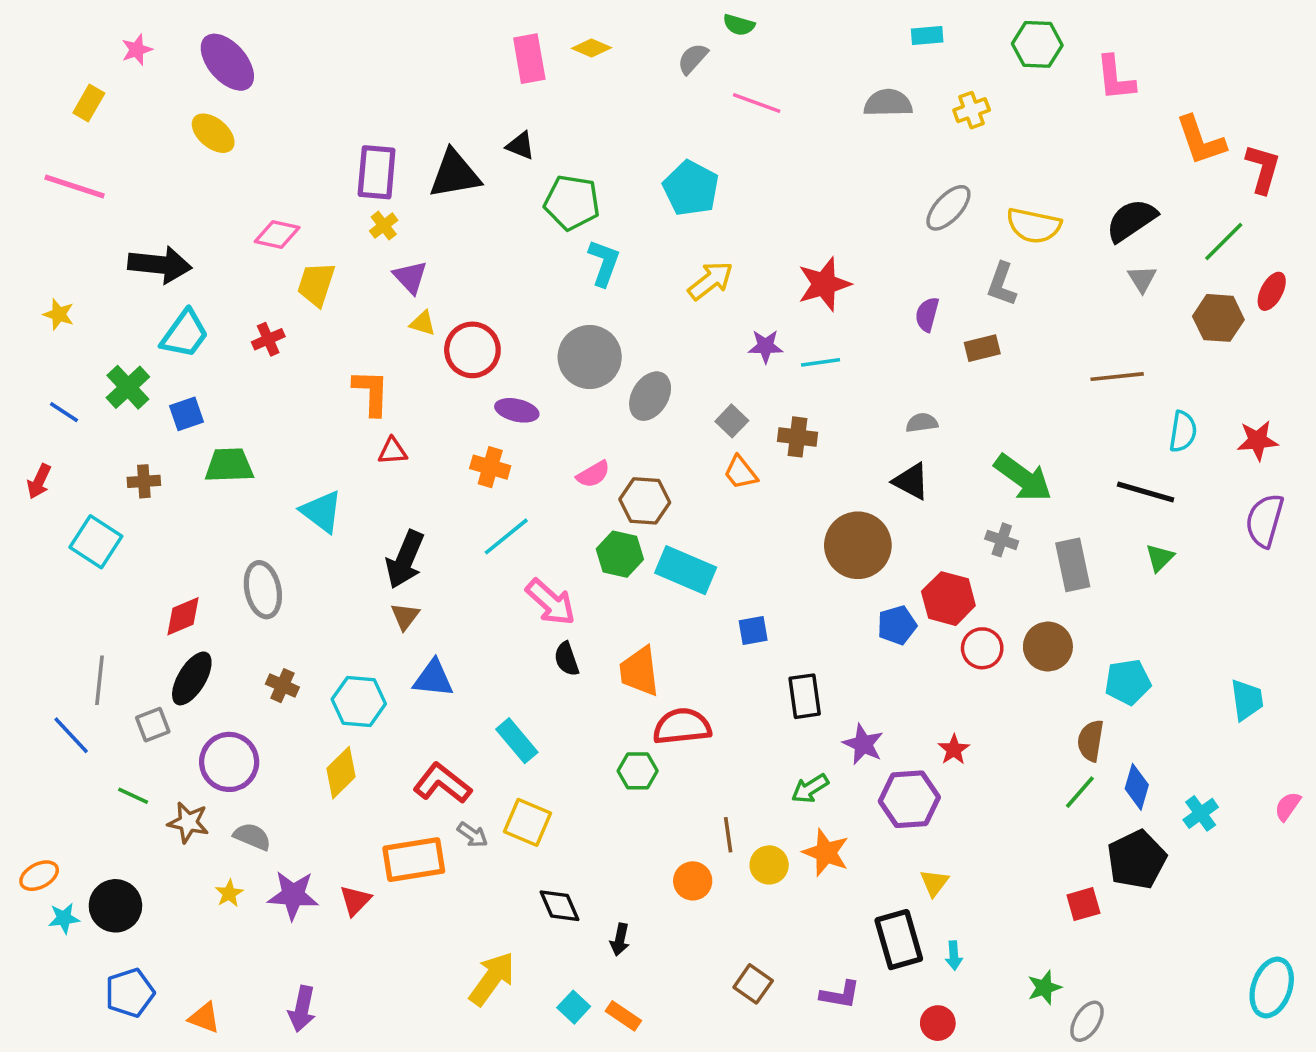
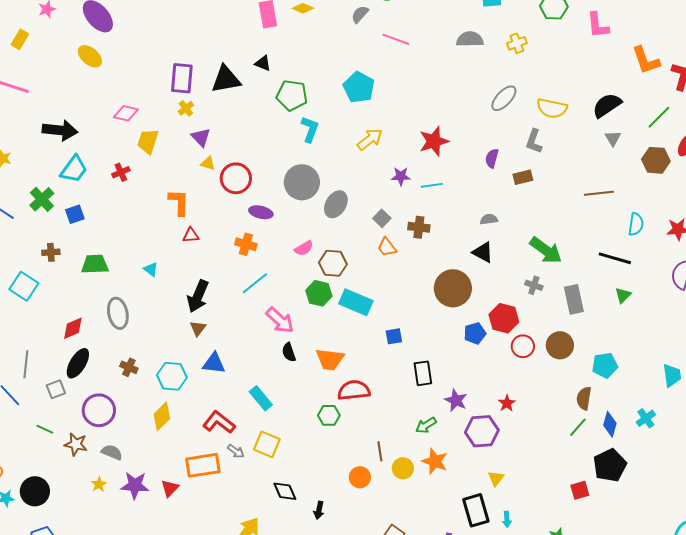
green trapezoid: (229, 465) -> (95, 264), moved
cyan triangle: (321, 512) -> (151, 269), size x0.6
orange trapezoid: (639, 671) -> (330, 359), turned -76
cyan cross: (1201, 813) -> (646, 418), moved

